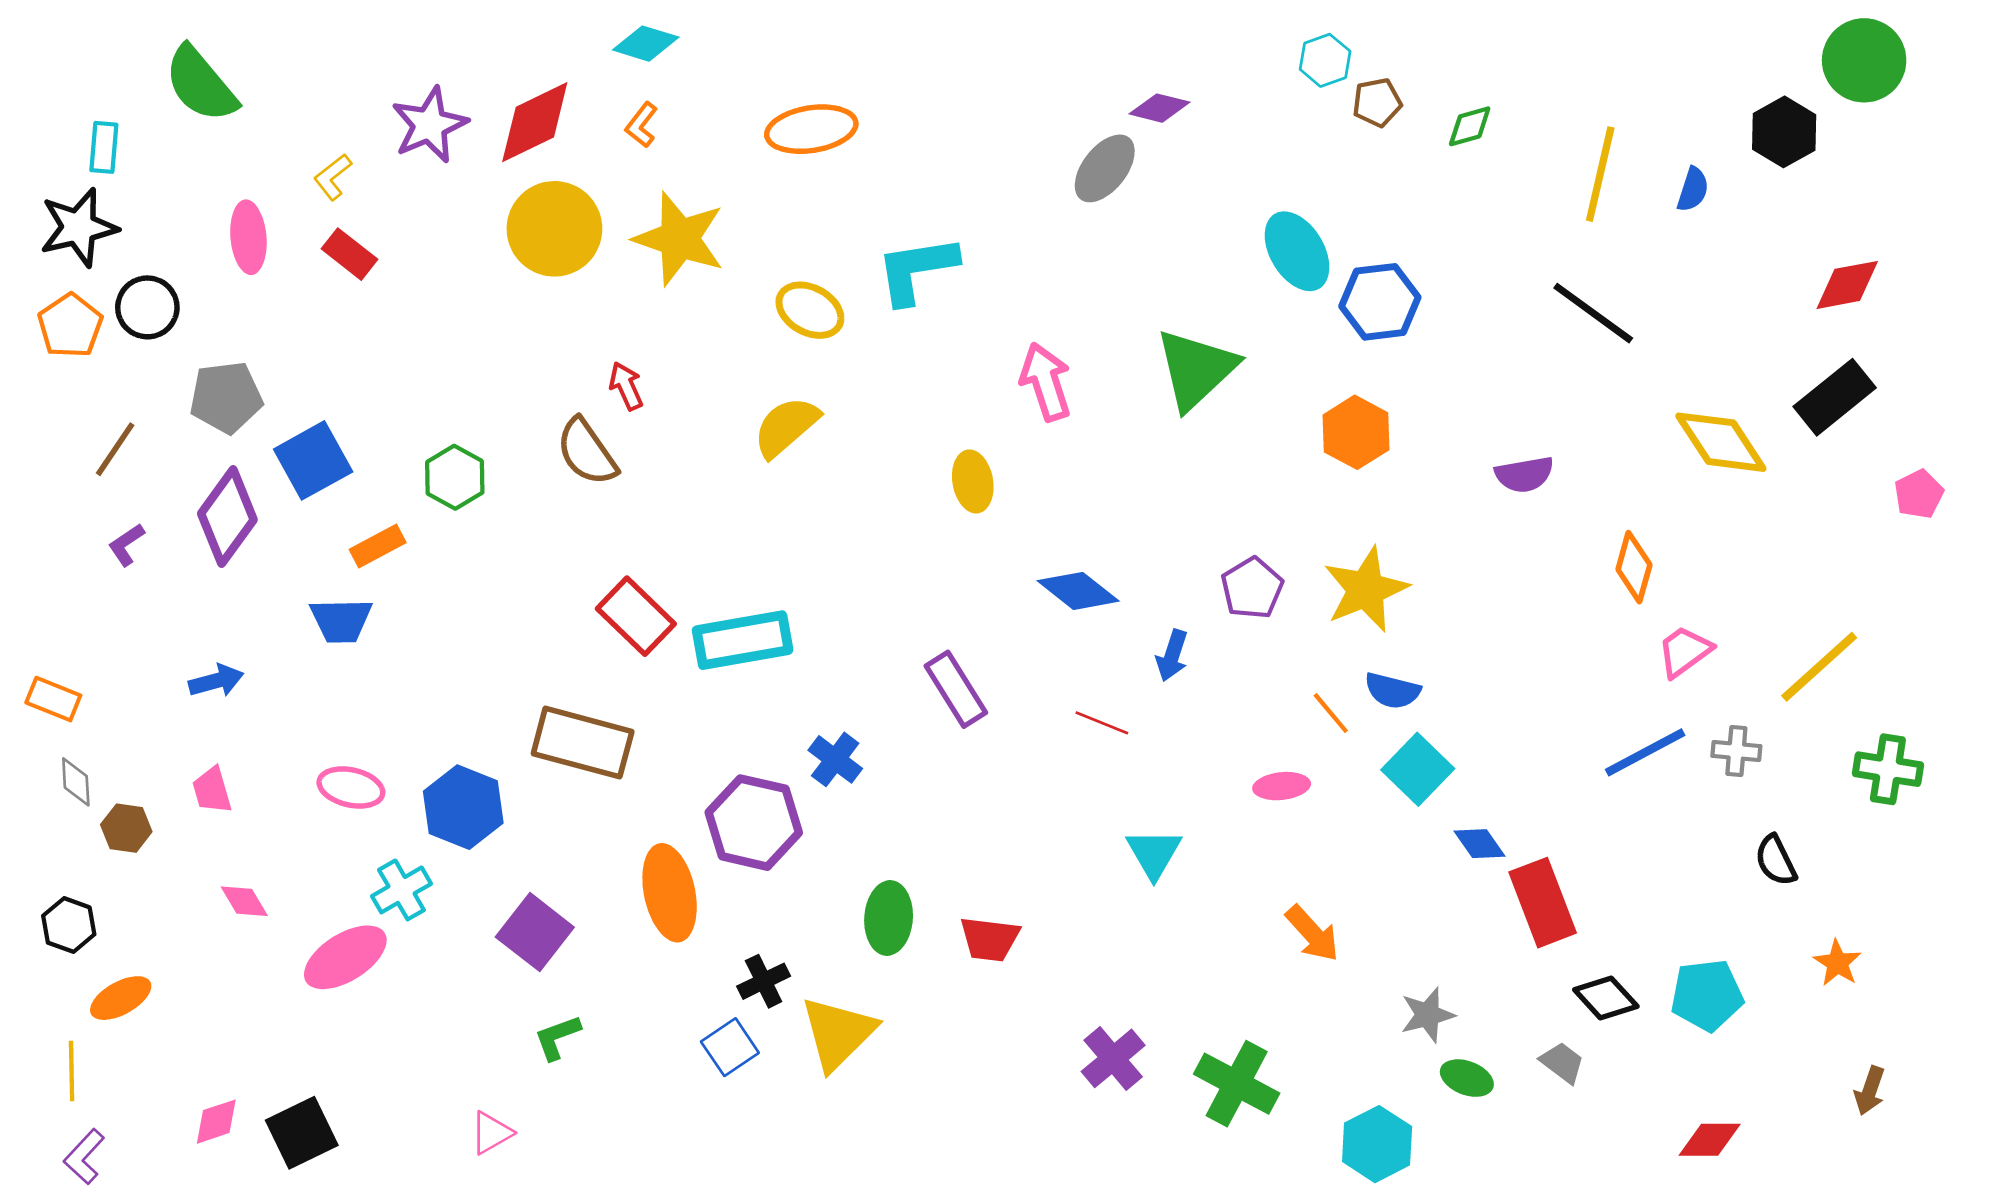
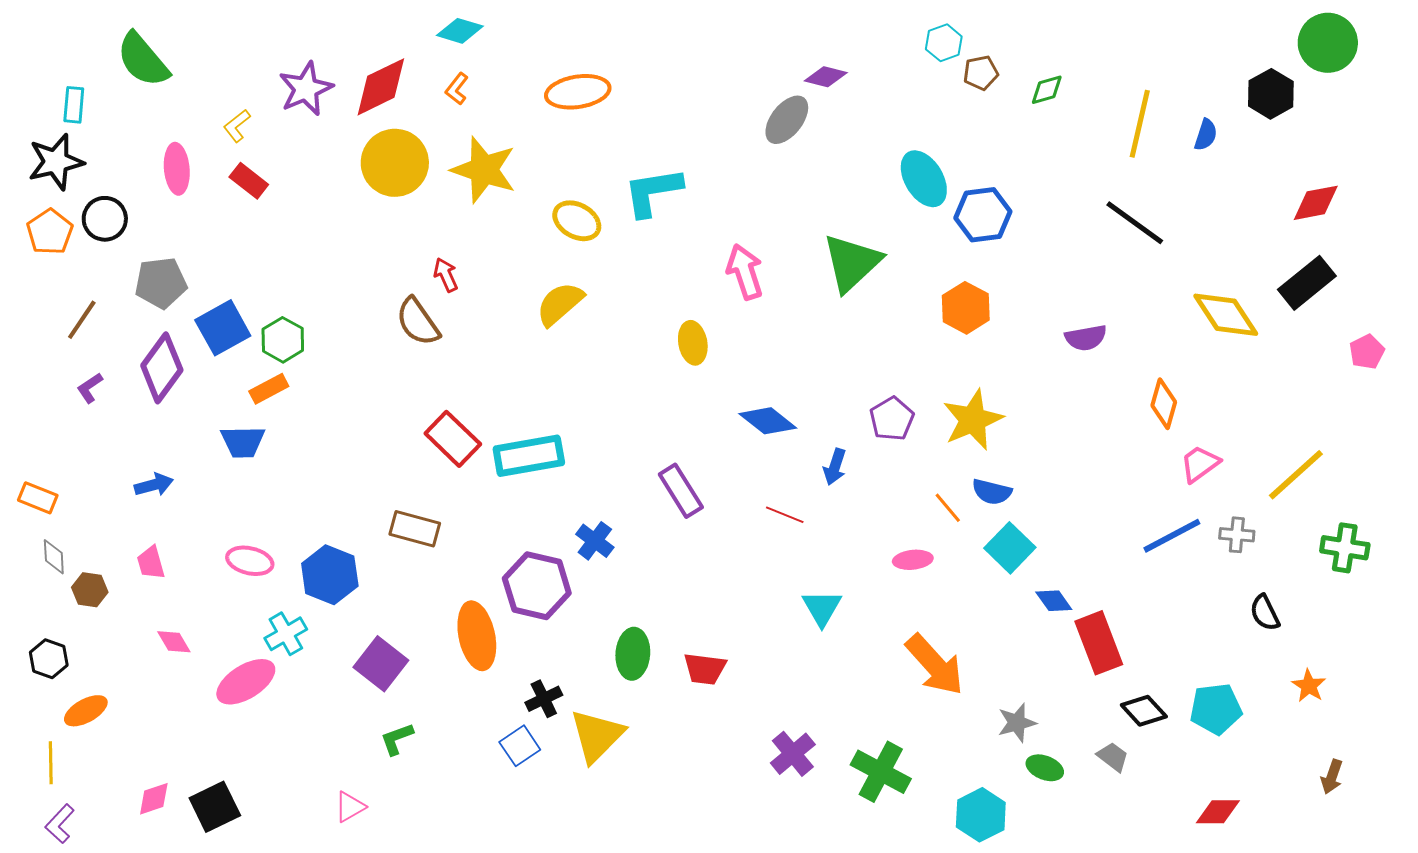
green hexagon: (455, 477) -> (283, 340), moved
brown rectangle: (583, 743) -> (415, 529), size x0.7
orange arrow: (1312, 933) -> (935, 665), size x1.5

